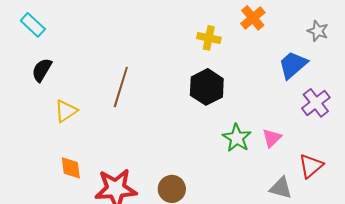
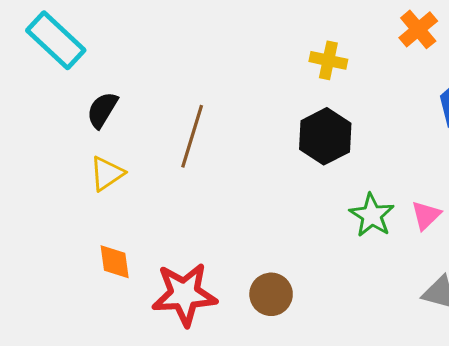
orange cross: (253, 18) -> (418, 29), moved
cyan rectangle: (33, 25) -> (56, 40), size x1.5
black semicircle: (42, 70) -> (102, 110), moved

